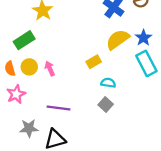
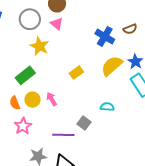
yellow rectangle: (94, 62) -> (76, 73), moved
gray square: (106, 104) -> (84, 123), moved

